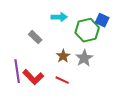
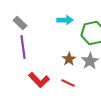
gray rectangle: (35, 37) -> (20, 23), moved
purple line: (17, 71) -> (23, 47), moved

